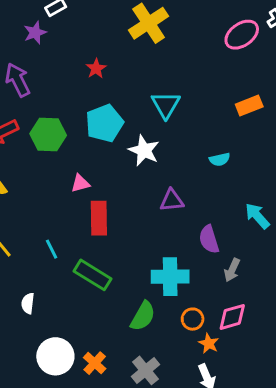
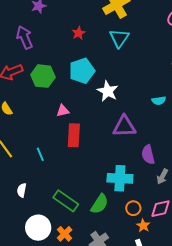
cyan triangle: (166, 105) -> (119, 38), moved
purple triangle: (172, 201) -> (124, 126), size x1.4
green rectangle: (93, 275) -> (66, 201), moved

